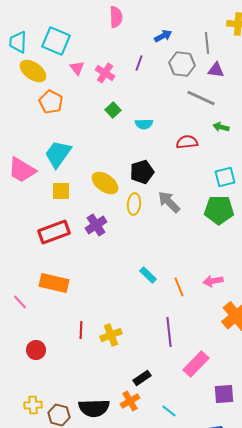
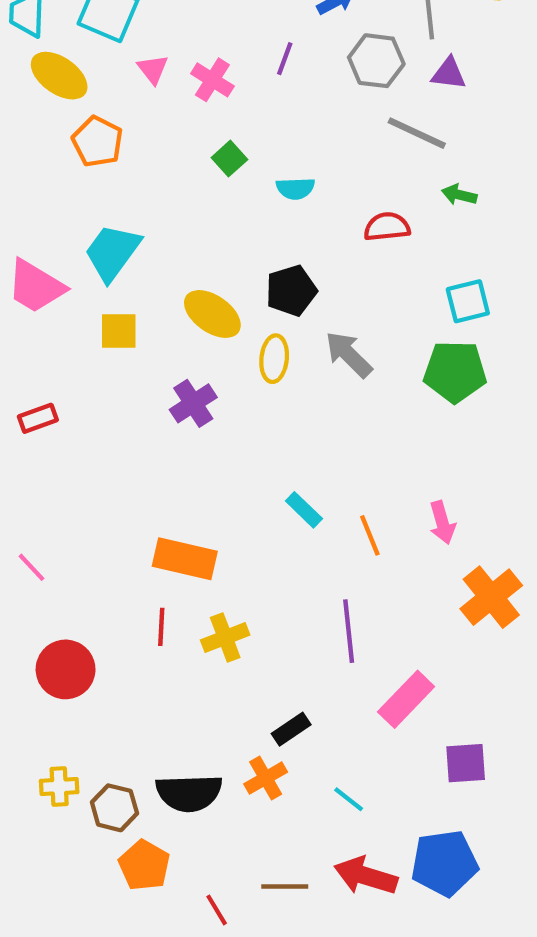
red rectangle: (54, 232) -> (38, 418), moved, size x0.6
pink arrow: (213, 281) -> (442, 523), turned -96
orange rectangle: (54, 283) -> (185, 559), moved
red circle: (36, 350) -> (66, 669), size x1.4

